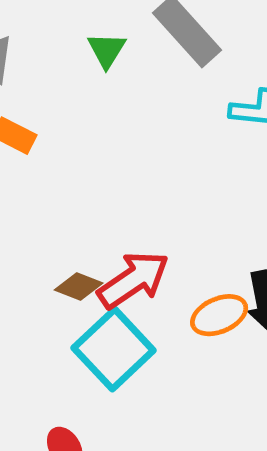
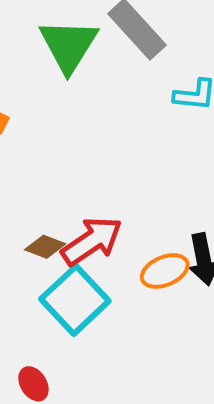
green triangle: (107, 50) -> (69, 45), size x1.8

